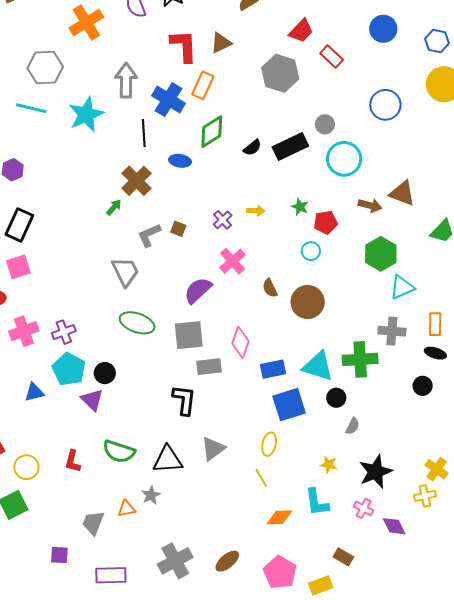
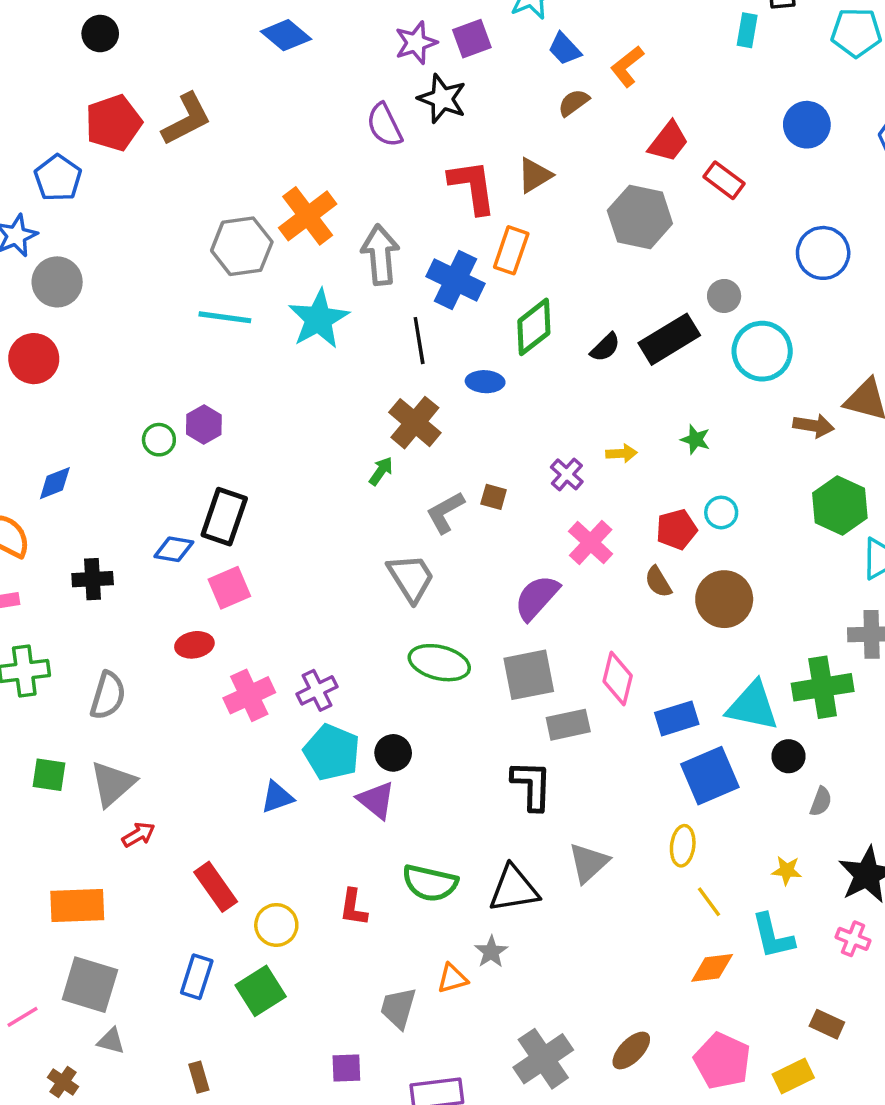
orange cross: (86, 23) -> (308, 216), moved
red pentagon: (326, 222) -> (676, 529), moved
yellow line: (261, 478) -> (709, 902), moved

